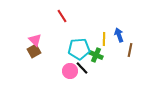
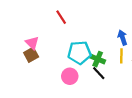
yellow line: (104, 39) -> (121, 56), moved
black line: (82, 68) -> (99, 73), moved

